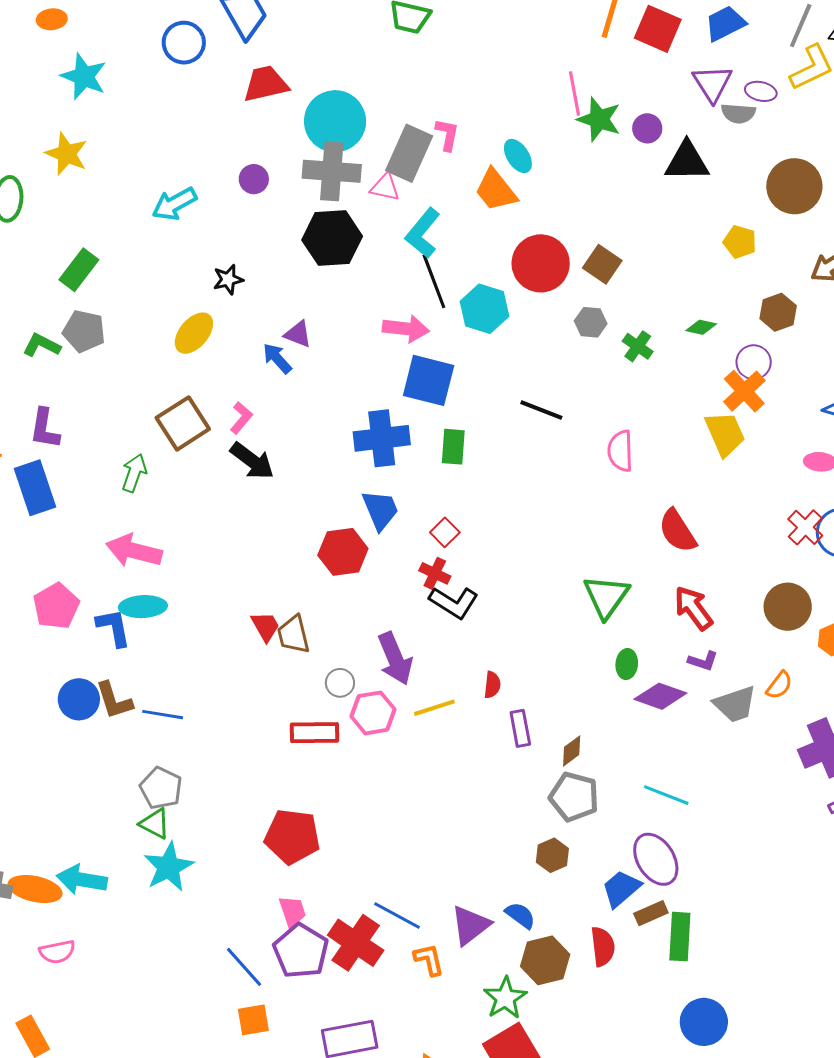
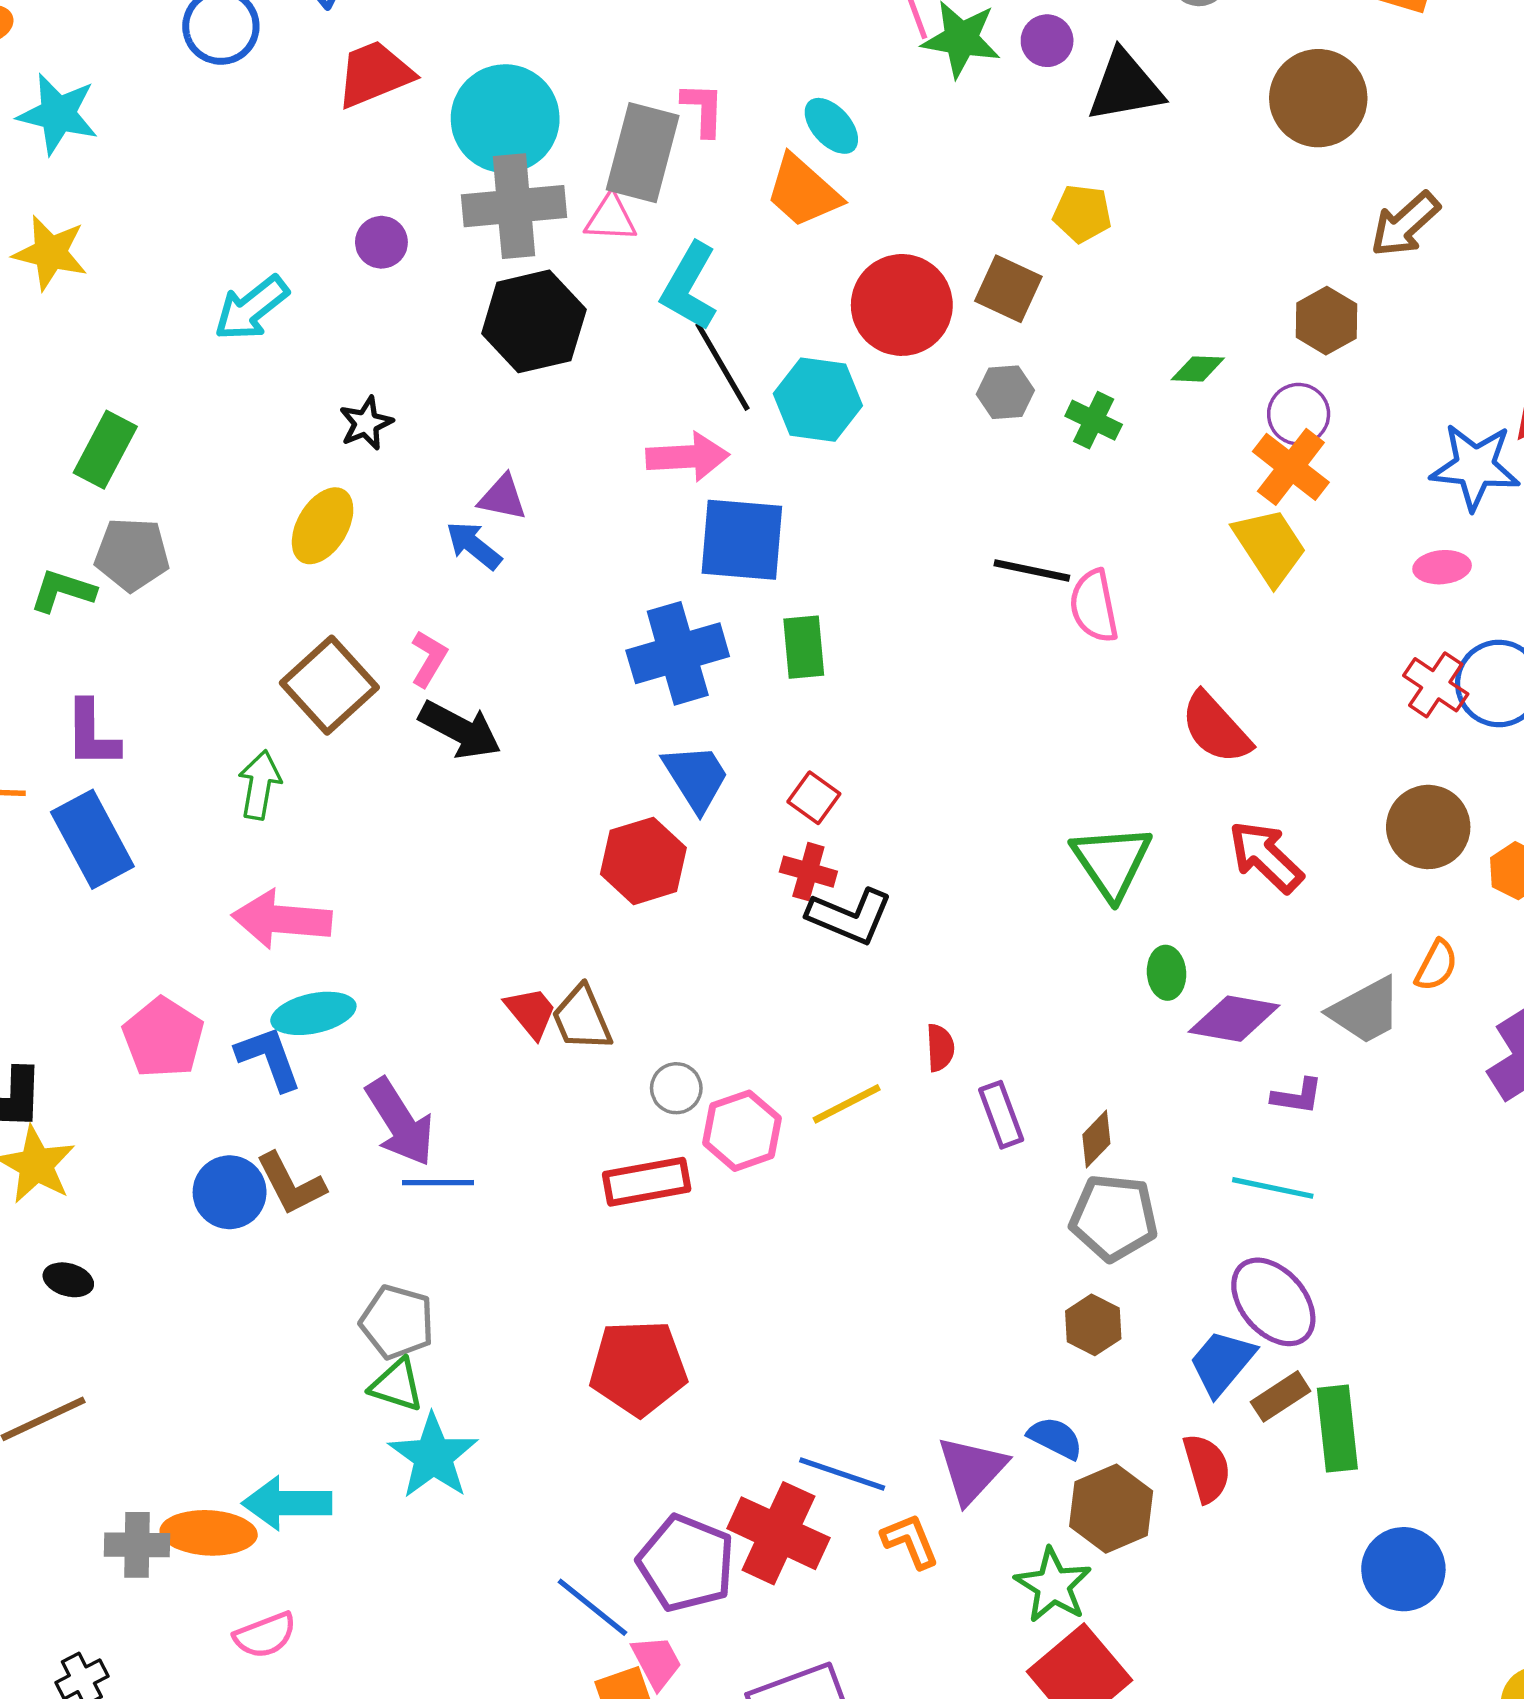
yellow pentagon: (740, 242) -> (1082, 214), moved
black line: (541, 410) -> (1032, 571), moved
purple arrow: (395, 659) -> (400, 1122), moved
purple L-shape: (703, 661) -> (1297, 1096), moved
blue line: (163, 715) -> (438, 1183), moved
pink trapezoid: (292, 911) -> (657, 1662), moved

